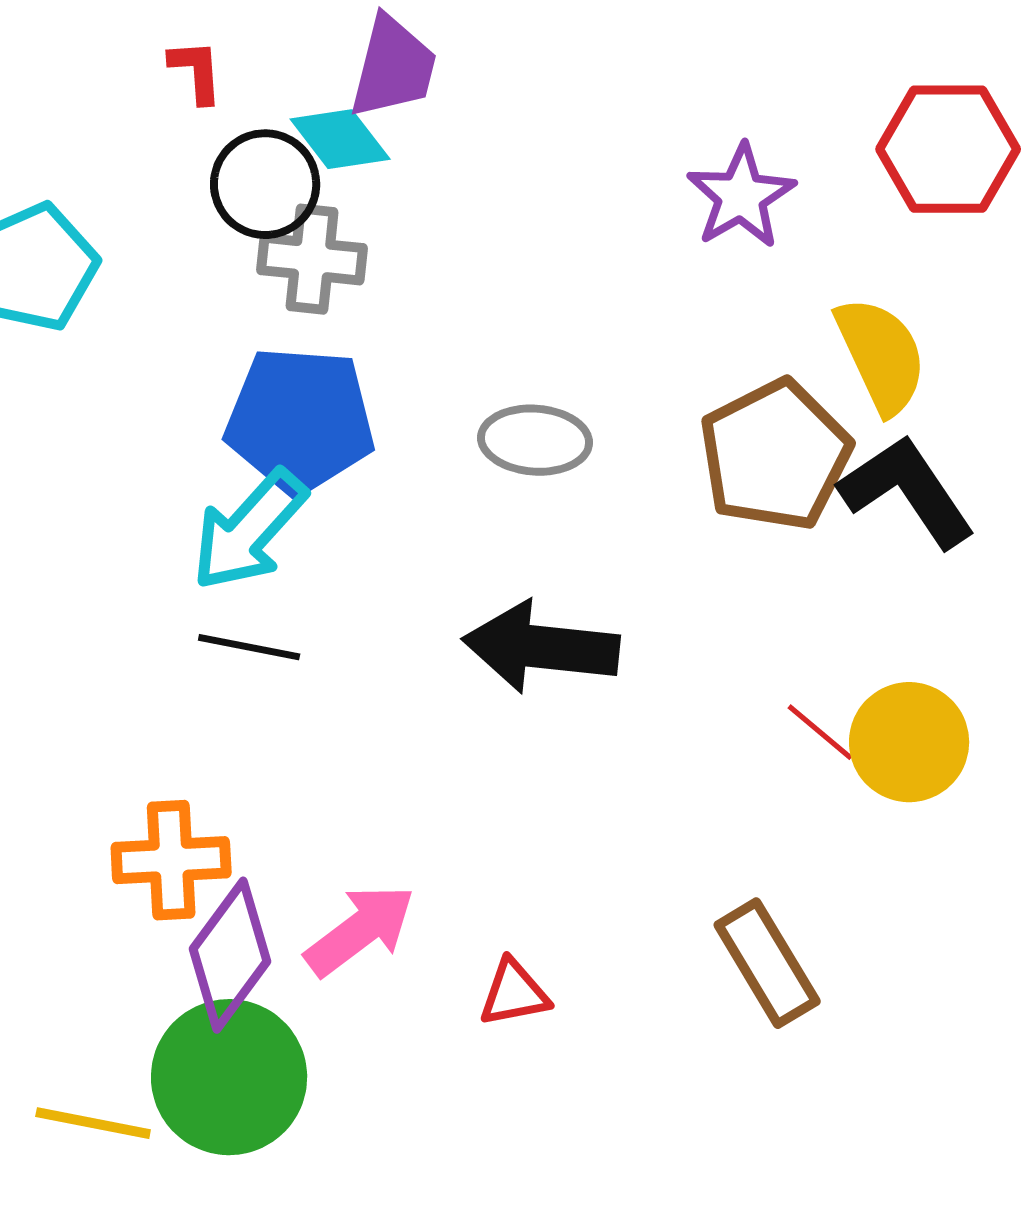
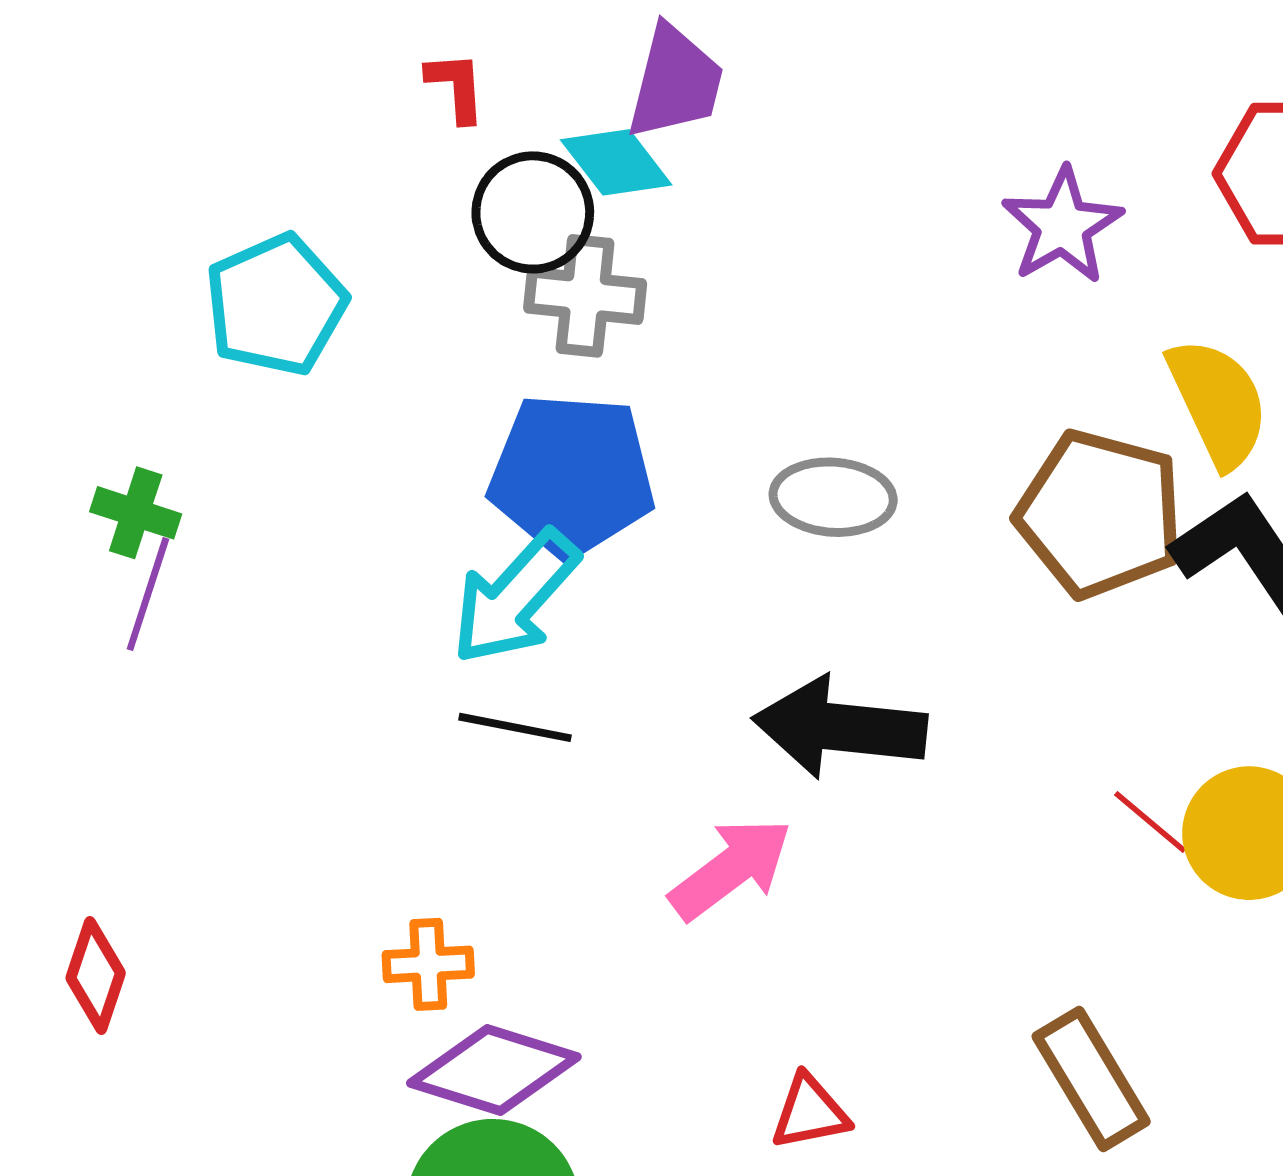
brown pentagon: (775, 455) -> (1100, 514), turned -30
orange cross: (171, 860) -> (428, 964), size x0.7
pink arrow: (360, 930) -> (731, 869), moved
purple diamond: (230, 955) -> (494, 1070), turned 71

